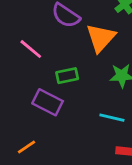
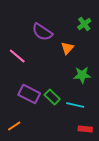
orange triangle: (101, 38) -> (67, 48), size x0.6
green rectangle: (67, 76) -> (52, 97), moved, turned 56

